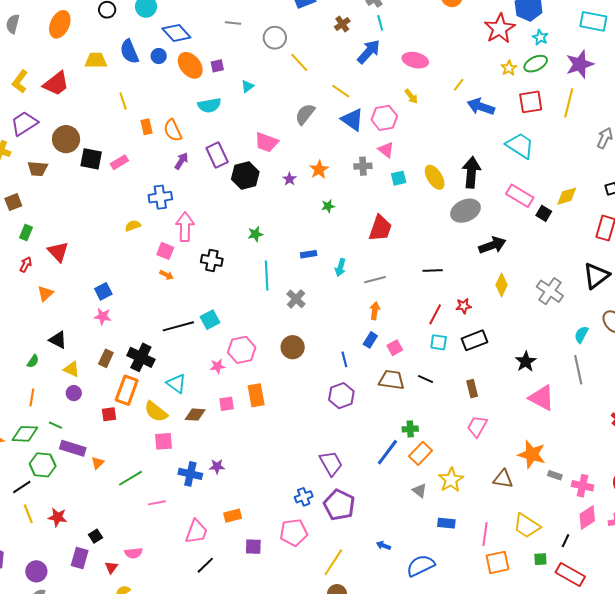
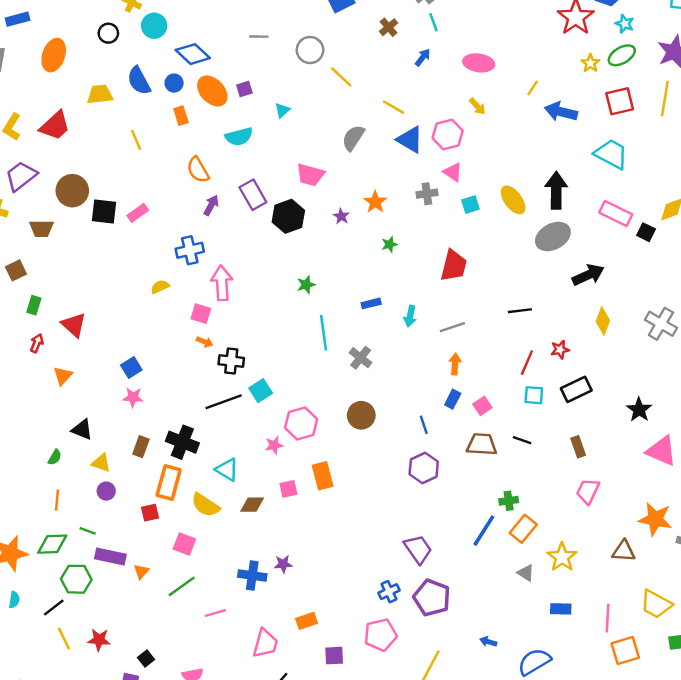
blue arrow: (369, 52) -> (423, 57), size x0.6
orange rectangle: (146, 127) -> (181, 116), moved
black cross: (212, 260) -> (231, 361), moved
pink square: (164, 441) -> (184, 544), moved, turned 30

